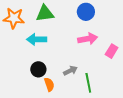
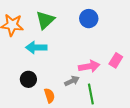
green triangle: (45, 13) -> (45, 20), turned -36
pink arrow: (88, 39) -> (89, 66), moved
black circle: (38, 69) -> (28, 79), moved

